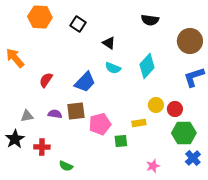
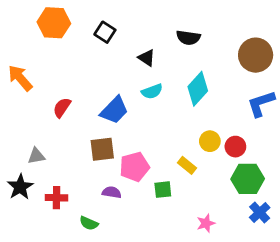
black semicircle: (150, 20) -> (188, 38), moved
cyan semicircle: (113, 68) -> (152, 91), turned -42
purple semicircle: (55, 114) -> (112, 192), moved
yellow rectangle: (139, 123) -> (187, 165), turned 48

